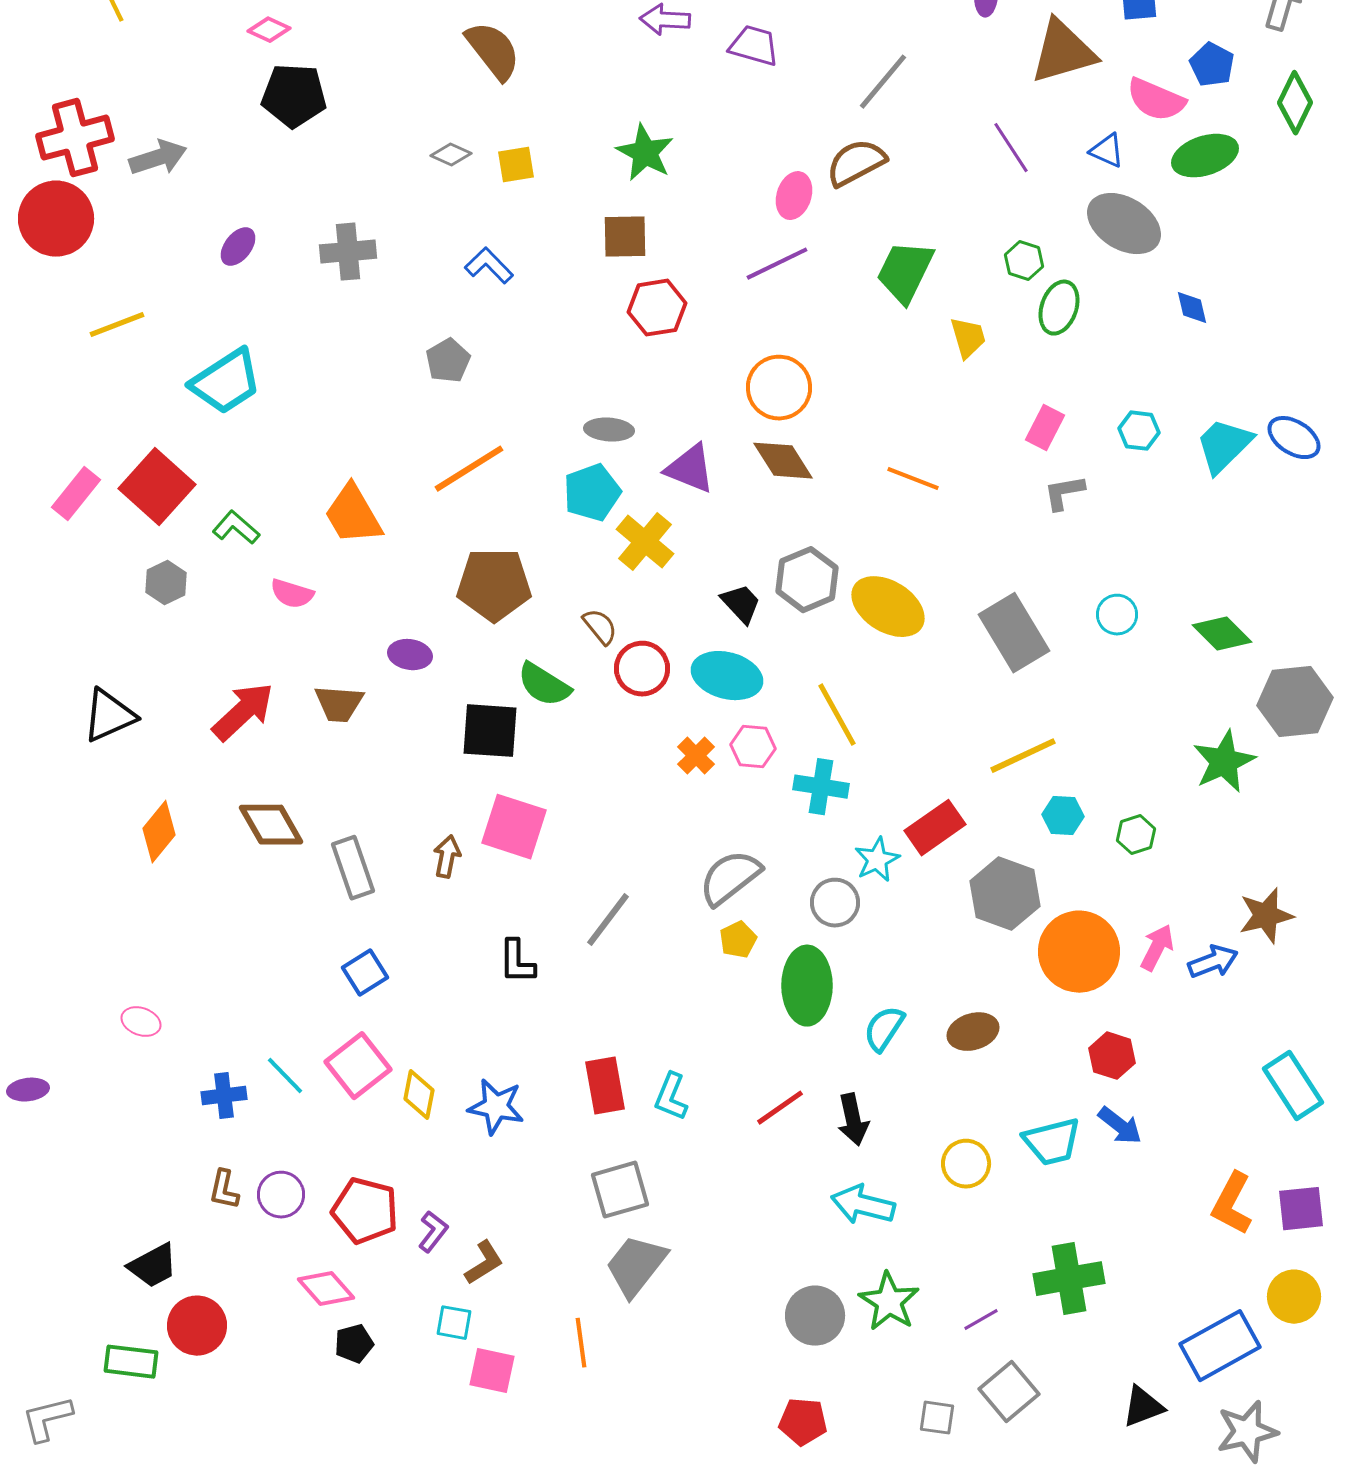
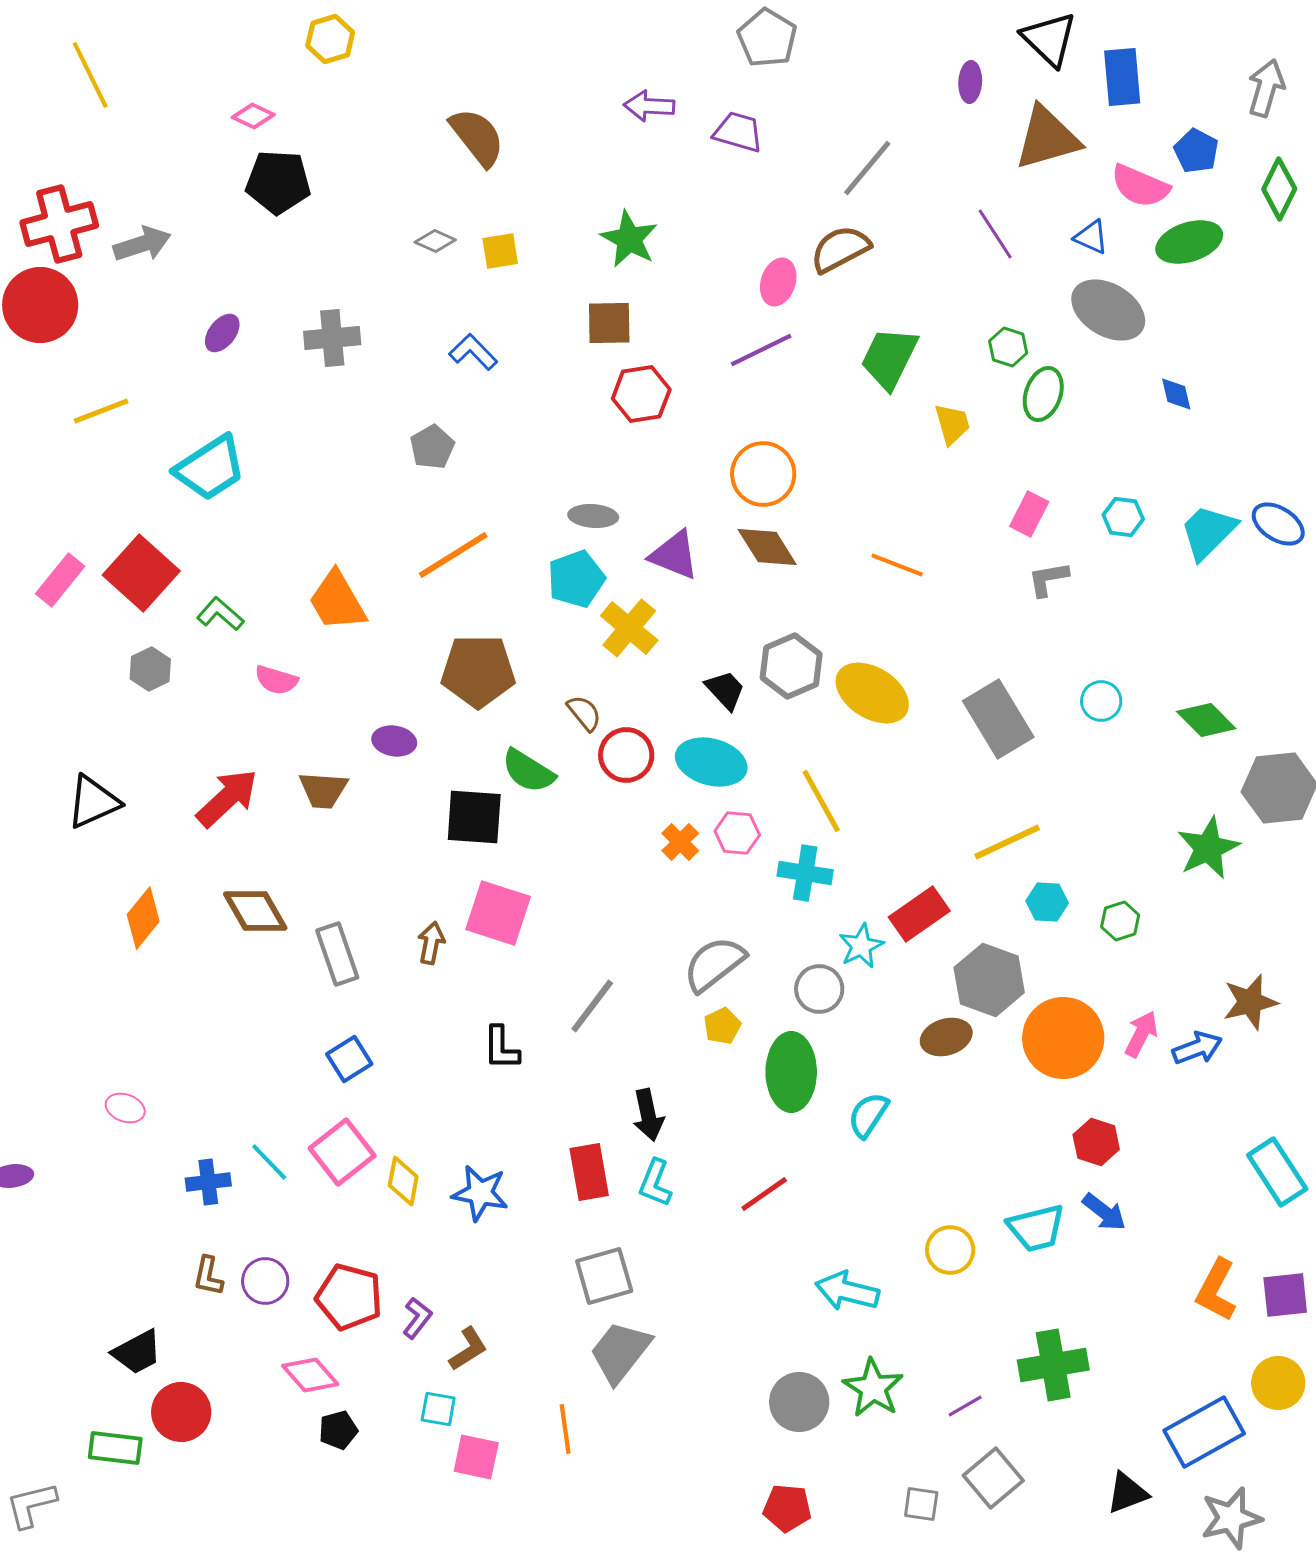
brown ellipse: (973, 1032) -> (946, 1037), moved
black arrow: (853, 1120) -> (648, 1115), moved

